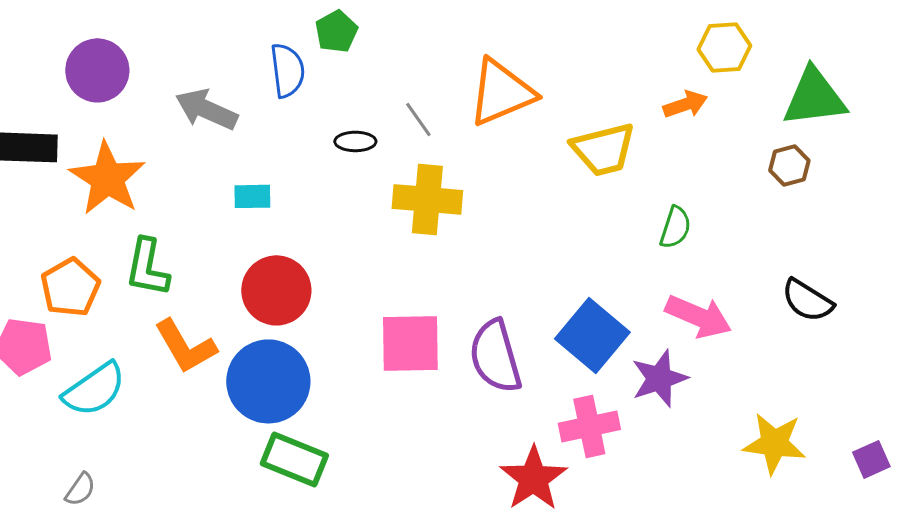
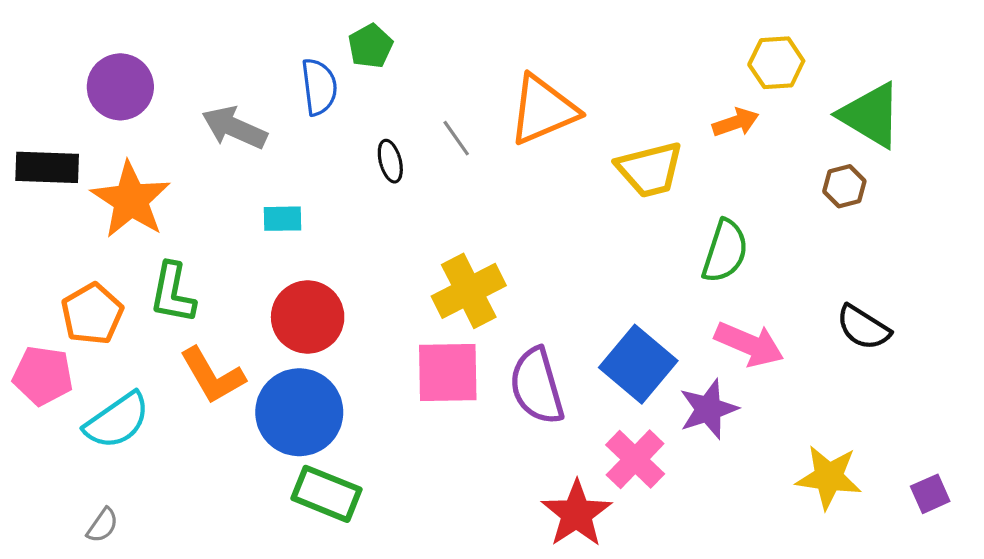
green triangle: (814, 97) -> (871, 115), turned 38
black ellipse: (355, 141) -> (390, 161), turned 75
yellow cross: (427, 199) -> (469, 291), moved, turned -32
green semicircle: (675, 227) -> (725, 251), size x1.4
pink cross: (589, 426) -> (635, 459), turned -34

